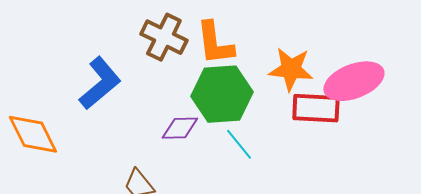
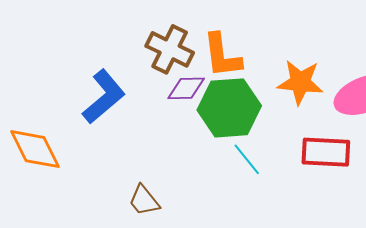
red rectangle: (316, 108) -> (326, 152), moved
purple diamond: (180, 128) -> (186, 88), moved

